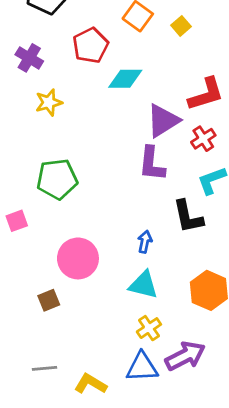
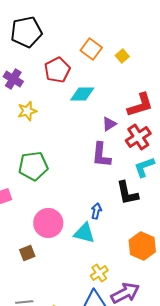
purple triangle: (163, 121) -> (109, 124), size x0.6
red cross: (203, 139) -> (138, 137), size x1.4
cyan triangle: (143, 285) -> (84, 233), moved

